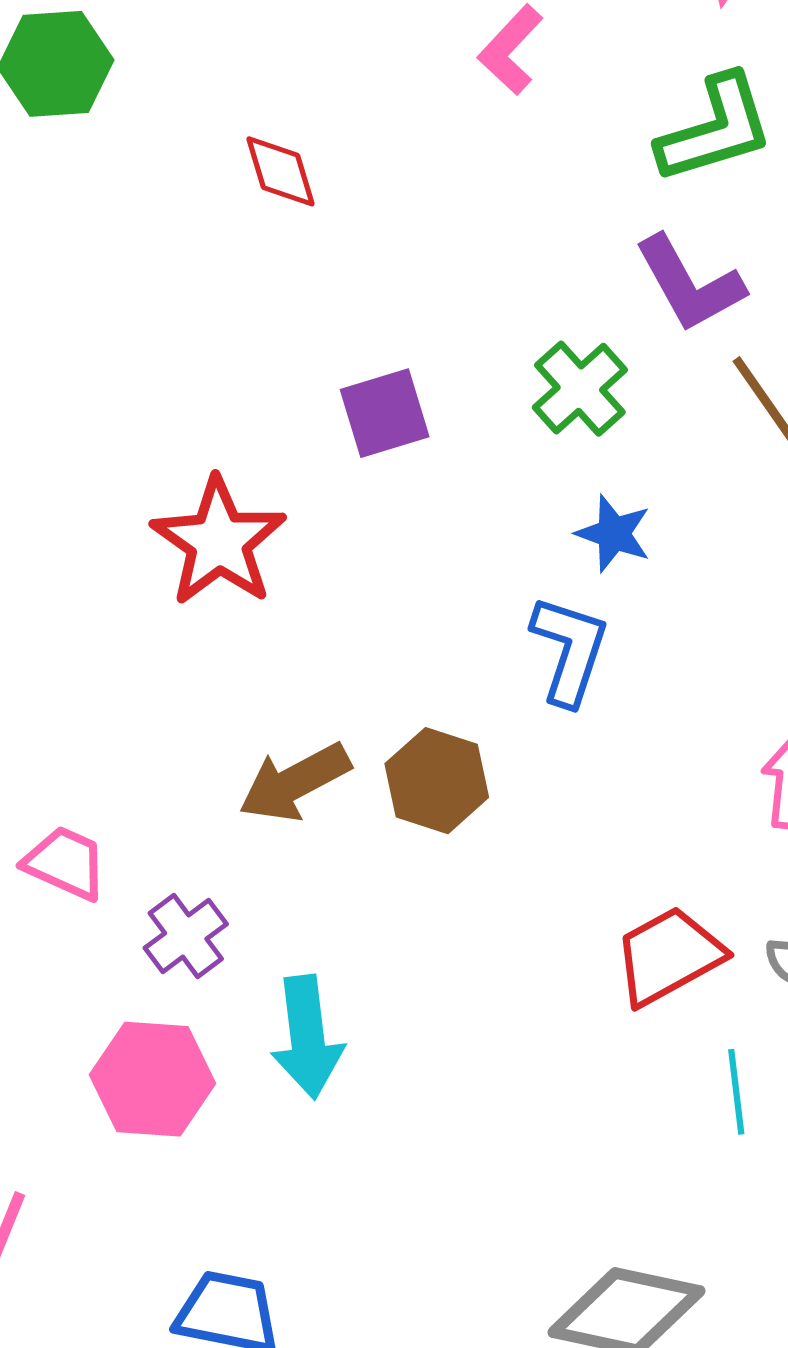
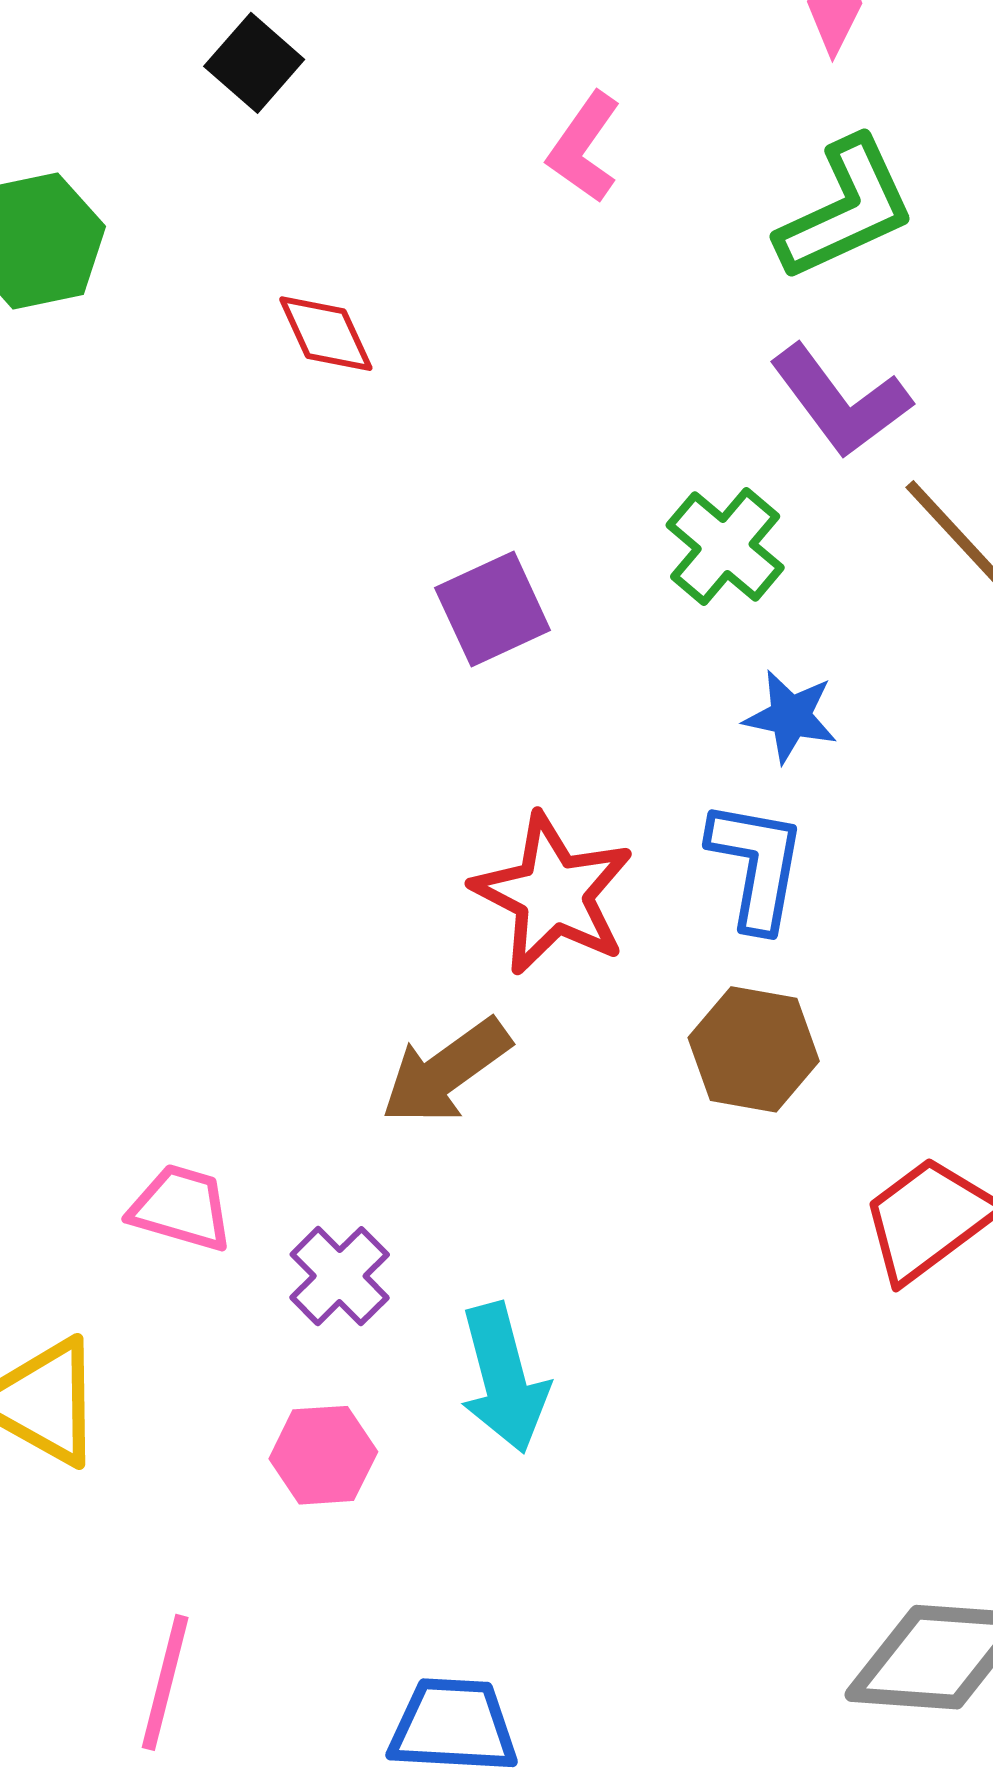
red star: (219, 542) -> (553, 894), moved
brown hexagon: (437, 781) -> (754, 1049), moved
pink hexagon: (153, 1079) -> (323, 1455), size x0.7

